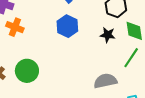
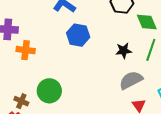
black star: (108, 35) -> (124, 51), moved

